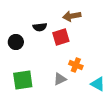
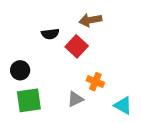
red square: (61, 37) -> (77, 46), turned -30
black circle: (16, 42) -> (20, 70), moved

